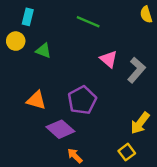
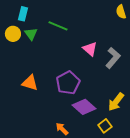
green line: (88, 22) -> (58, 26), moved
green triangle: (43, 51) -> (31, 34), moved, turned 32
purple diamond: (60, 129) -> (84, 107), moved

